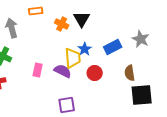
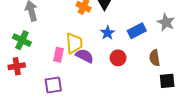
yellow trapezoid: (73, 58) -> (74, 43), moved
black square: (142, 95) -> (167, 81), size x0.7
purple square: (67, 105) -> (53, 85), moved

